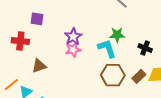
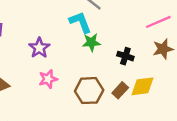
cyan L-shape: (107, 48) -> (80, 22), moved
pink star: (73, 50) -> (48, 79), moved

